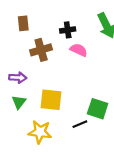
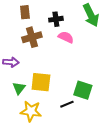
brown rectangle: (23, 23) -> (25, 12), moved
green triangle: (19, 102) -> (19, 88), moved

